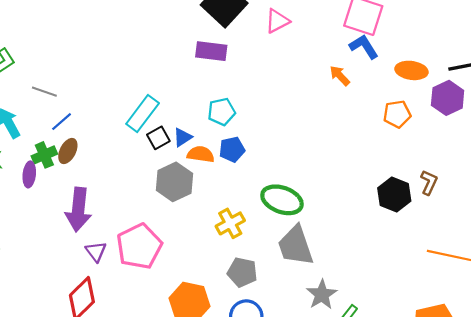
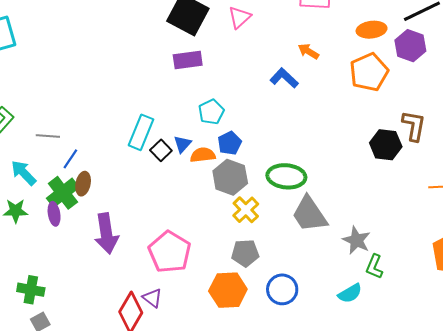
blue L-shape: (364, 47) -> (284, 78), moved
orange pentagon: (397, 114) -> (369, 72), size x1.5
green cross: (44, 155) -> (63, 193), size x1.4
gray hexagon: (174, 182) -> (230, 177), moved
brown L-shape: (429, 182) -> (414, 126), size x1.4
purple triangle: (96, 252) -> (152, 298), moved
gray pentagon: (242, 272) -> (245, 253), moved
gray star: (322, 295) -> (356, 240), moved

